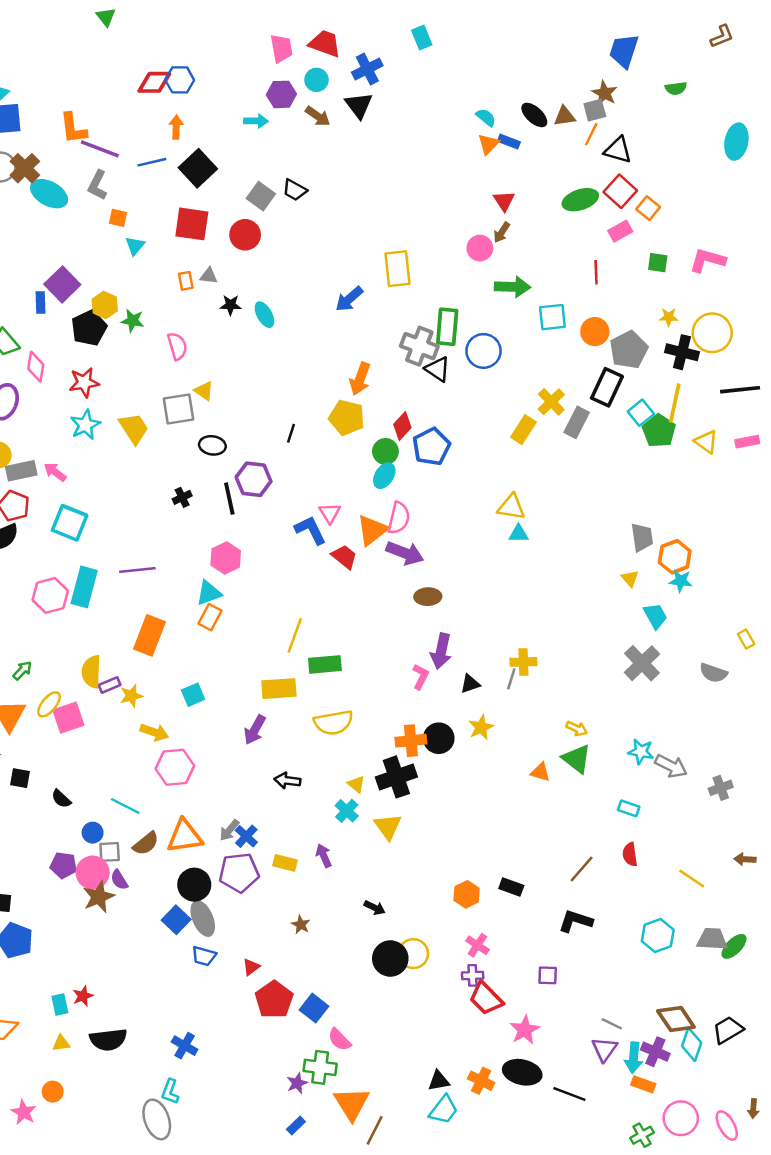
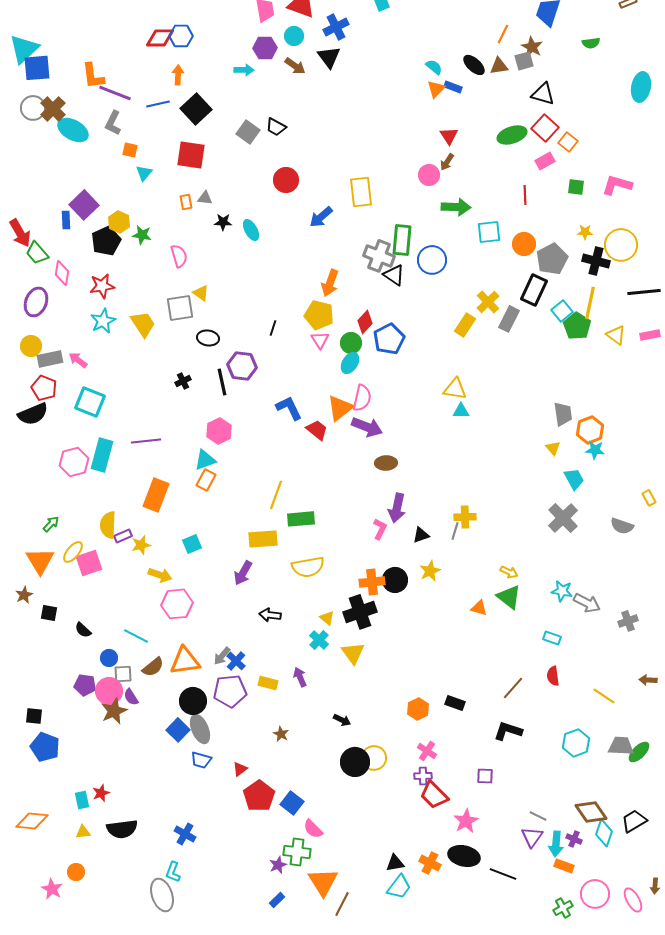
orange line: (591, 134) -> (503, 34), moved
red circle: (245, 235) -> (286, 180), moved
pink triangle: (330, 513) -> (320, 340), moved
purple cross: (655, 1052) -> (574, 839), size x0.7

